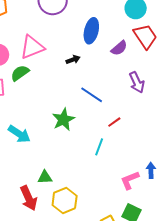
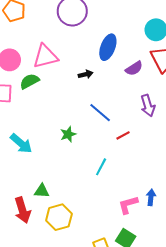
green star: (63, 119) -> (68, 134), size x0.7
red line: (114, 122) -> (123, 135), moved

